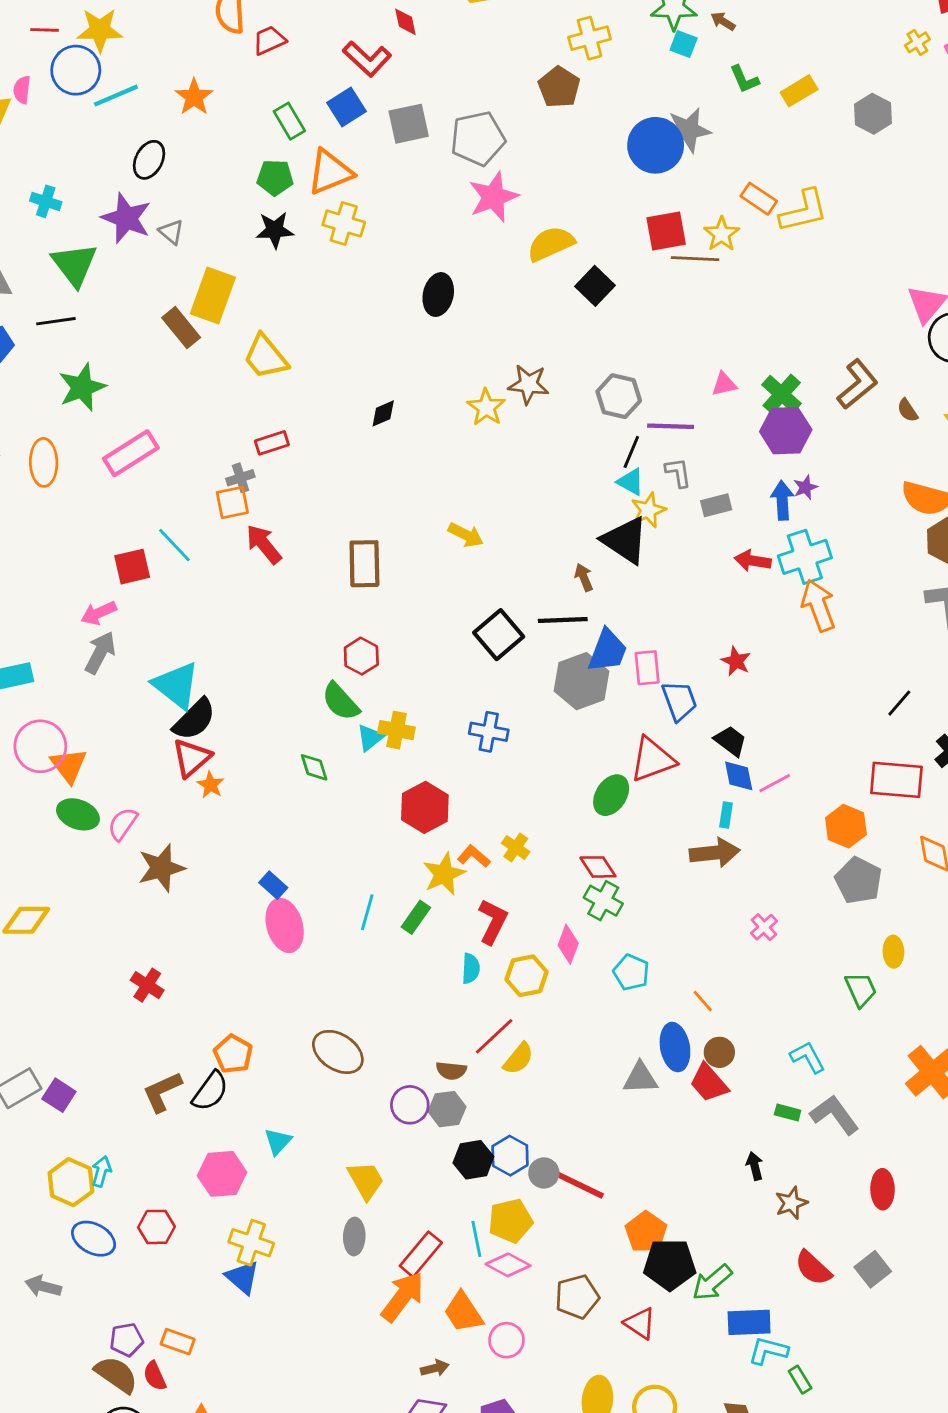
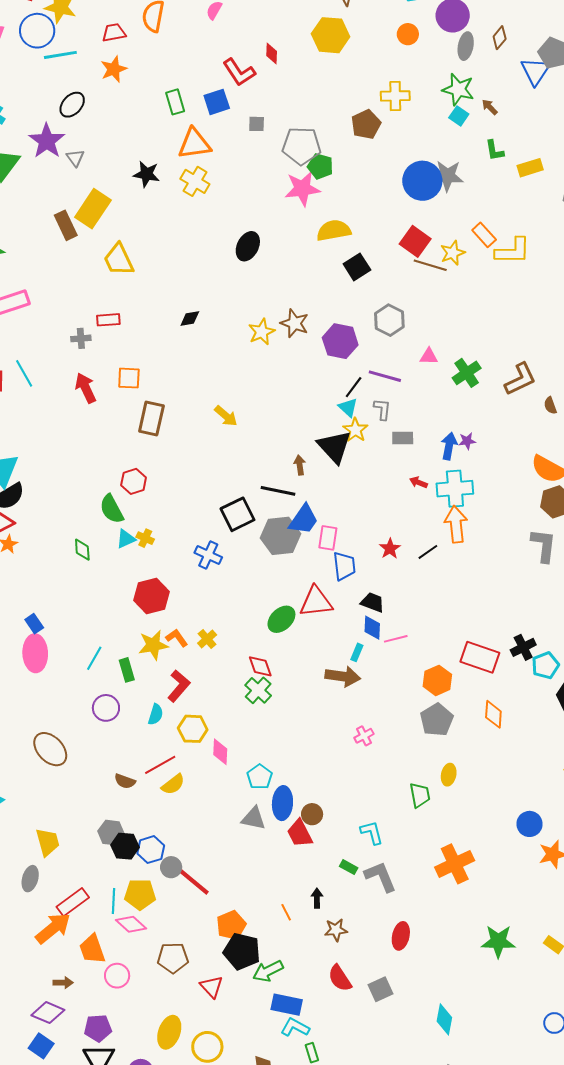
red trapezoid: (269, 40) -> (114, 33), moved
gray square: (409, 124) -> (257, 124), size x0.6
green pentagon: (275, 177) -> (320, 166), moved
red square: (666, 231) -> (415, 241), turned 32
gray hexagon: (619, 396) -> (389, 320), moved
purple hexagon: (786, 431) -> (340, 341), moved
orange square: (232, 502) -> (129, 378), moved
yellow star: (648, 510) -> (355, 430), turned -30
red arrow: (753, 561) -> (418, 482), size x0.7
black square: (499, 635) -> (237, 514), moved
black line: (899, 703) -> (428, 552), moved
yellow cross: (396, 730) -> (145, 538), size x0.7
black trapezoid: (730, 741) -> (373, 602), turned -30
green rectangle: (416, 917) -> (127, 670), turned -65
pink diamond: (568, 944) -> (220, 752), moved, turned -32
cyan pentagon: (631, 972) -> (260, 777), moved
orange line: (703, 1001) -> (286, 912), moved
purple circle: (410, 1105) -> (106, 708), moved
gray hexagon: (447, 1109) -> (111, 833), moved

